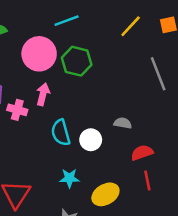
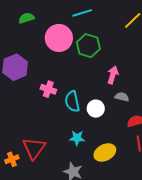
pink arrow: (43, 94) -> (113, 75), moved
pink cross: (17, 110) -> (48, 89), moved

